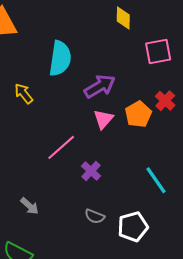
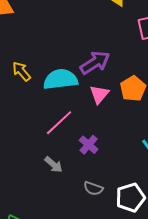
cyan semicircle: (60, 58) -> (60, 79), moved, turned -104
gray arrow: (30, 206) -> (54, 165), moved

